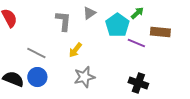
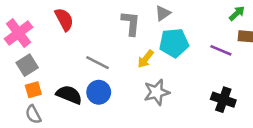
green arrow: (137, 13) -> (237, 13), moved
cyan pentagon: (117, 25) -> (174, 43), moved, turned 30

